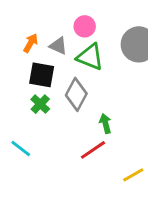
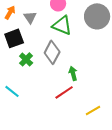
orange arrow: (31, 43) -> (10, 12), moved
gray triangle: (58, 46) -> (30, 17), moved, turned 32
black square: (42, 75) -> (14, 38), moved, turned -30

